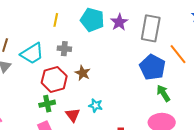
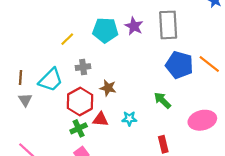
yellow line: (56, 20) -> (67, 39), turned 48
orange line: (178, 54) -> (209, 64), moved
green arrow: (163, 93) -> (162, 100), moved
red triangle: (73, 115) -> (100, 119), moved, turned -35

